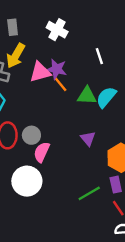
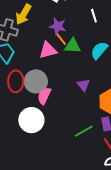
pink triangle: (40, 72) -> (48, 50), moved
green triangle: (87, 96) -> (73, 46), moved
gray circle: (31, 135) -> (36, 81), size x1.5

